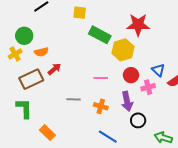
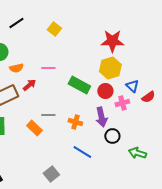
yellow square: (80, 13) -> (54, 29), turned 32
green rectangle: (100, 35) -> (79, 85), moved
yellow hexagon: (123, 50) -> (110, 68), moved
pink line: (101, 78) -> (48, 68), moved
orange rectangle: (47, 133) -> (34, 128), moved

